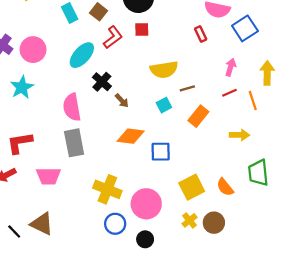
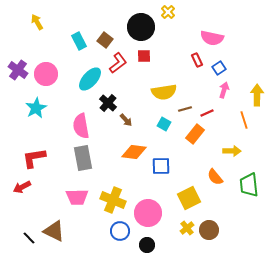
blue square: (245, 28) -> (219, 68), moved, size x0.6
red line: (229, 93) -> (207, 113), moved
cyan square: (164, 105) -> (164, 124), turned -32
pink trapezoid: (49, 176) -> (77, 197), moved
orange semicircle: (225, 187) -> (215, 177), moved

